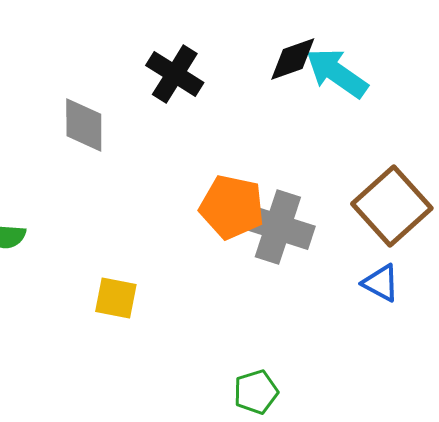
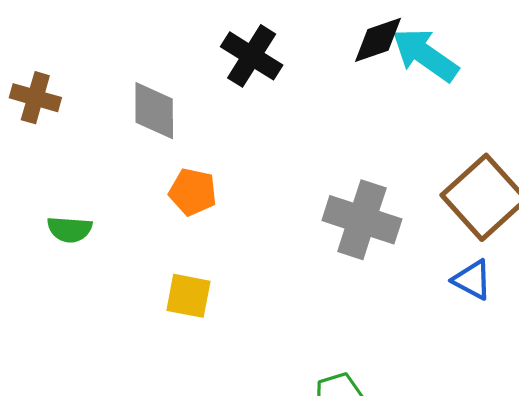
orange pentagon: (232, 207) -> (193, 192), moved, size x0.7

